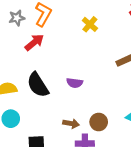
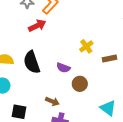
yellow cross: (90, 24) -> (86, 46), moved
brown circle: (99, 122) -> (80, 84), moved

